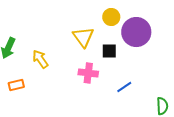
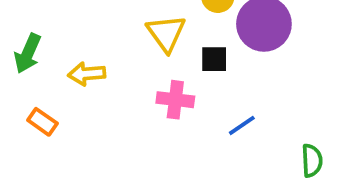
yellow arrow: (40, 59) -> (87, 74), turned -60
orange rectangle: (16, 85) -> (42, 122), turned 49

